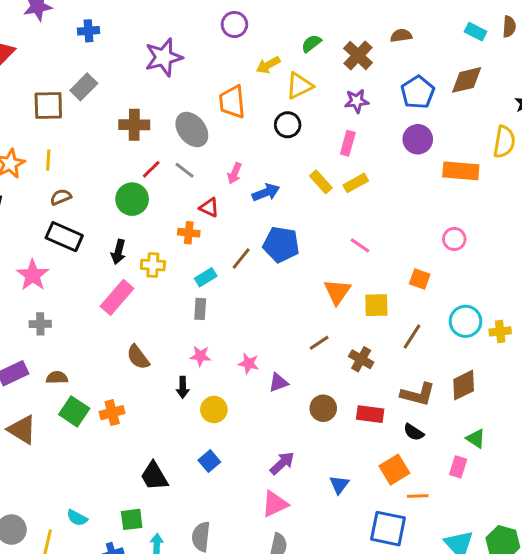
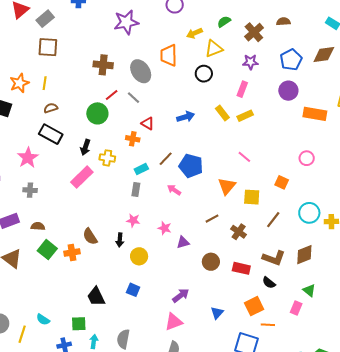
gray rectangle: (84, 87) -> (45, 19), moved
pink arrow: (235, 173) -> (174, 190), moved, turned 96
blue pentagon: (281, 245) -> (191, 166), moved
brown semicircle: (138, 357) -> (90, 236), moved
blue square: (209, 461) -> (133, 290), turned -32

